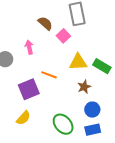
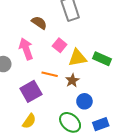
pink square: (63, 36) -> (60, 45), moved
pink arrow: (29, 47) -> (26, 49), size x1.5
brown star: (84, 87) -> (72, 80), moved
blue circle: (92, 110) -> (84, 101), moved

